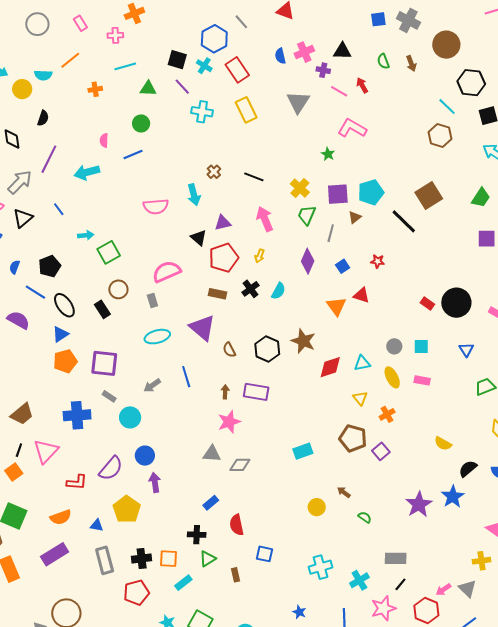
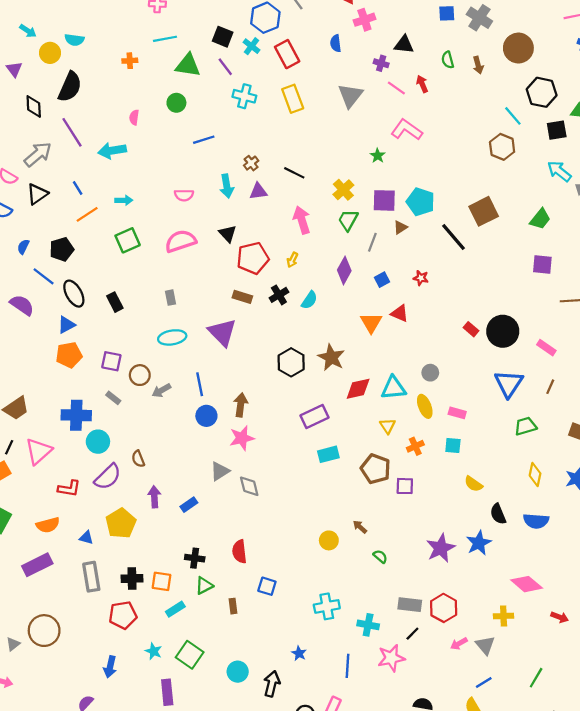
pink cross: (304, 52) -> (364, 20), moved
orange line: (70, 60) -> (87, 214), moved
green triangle: (148, 89) -> (188, 65), size x1.4
black semicircle: (43, 118) -> (70, 87), size x1.8
blue line: (133, 154) -> (204, 140), moved
purple line: (49, 159) -> (72, 132), turned -64
cyan pentagon: (371, 192) -> (421, 202), turned 30
pink semicircle: (156, 207) -> (184, 195), size x0.7
purple triangle: (223, 223) -> (258, 191), moved
cyan arrow: (86, 235) -> (124, 200), moved
pink semicircle: (167, 272) -> (181, 241), moved
brown circle: (118, 289) -> (140, 375), moved
cyan square: (421, 346) -> (453, 446), moved
brown semicircle: (229, 350) -> (138, 459), moved
blue triangle: (466, 350) -> (509, 384), size x1.8
purple square: (104, 363) -> (111, 361), size x0.7
cyan triangle: (362, 363) -> (393, 388), size x1.4
brown arrow: (225, 392) -> (241, 405), size x1.5
purple rectangle: (256, 392) -> (315, 417), moved, turned -40
cyan circle: (130, 417) -> (98, 442), moved
cyan rectangle: (303, 451) -> (328, 454), moved
purple square: (381, 451) -> (405, 486), turned 36
gray triangle: (212, 454) -> (220, 471), turned -42
blue circle: (145, 456) -> (206, 416), moved
gray diamond: (240, 465) -> (249, 486), turned 70
black semicircle: (468, 469) -> (498, 514), turned -78
blue rectangle: (211, 503) -> (189, 505), moved
cyan cross: (359, 580) -> (368, 625), turned 36
red hexagon: (426, 610) -> (444, 608), moved

